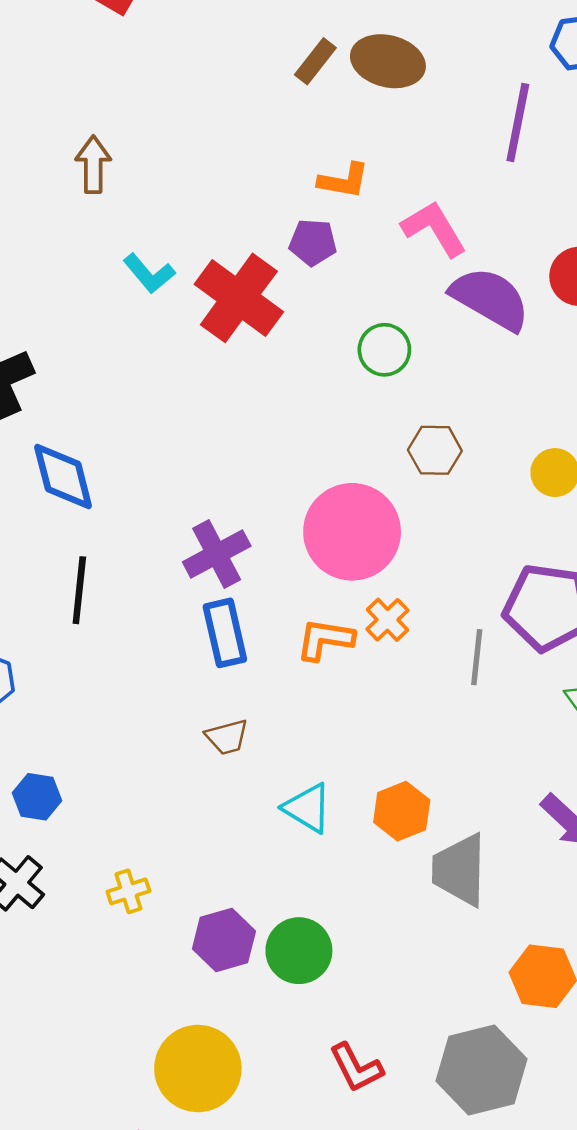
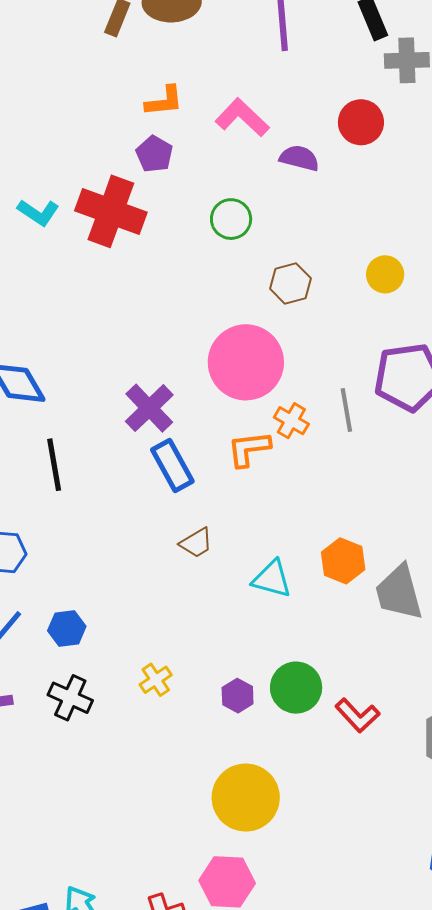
purple pentagon: (313, 242) -> (154, 154), turned -30
purple semicircle: (490, 299) -> (299, 158), size x0.6
gray line: (477, 657) -> (346, 410), moved
purple hexagon: (224, 940) -> (238, 696), size x0.7
red L-shape: (356, 1068) -> (357, 715), moved

